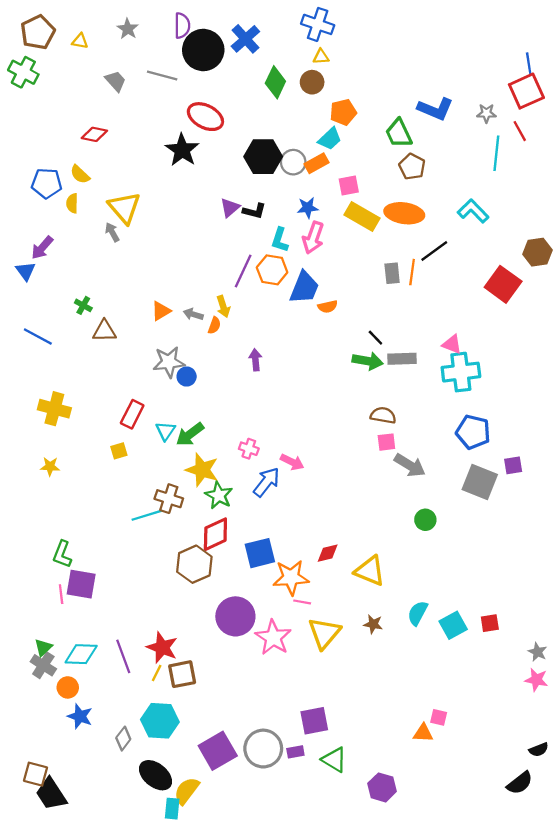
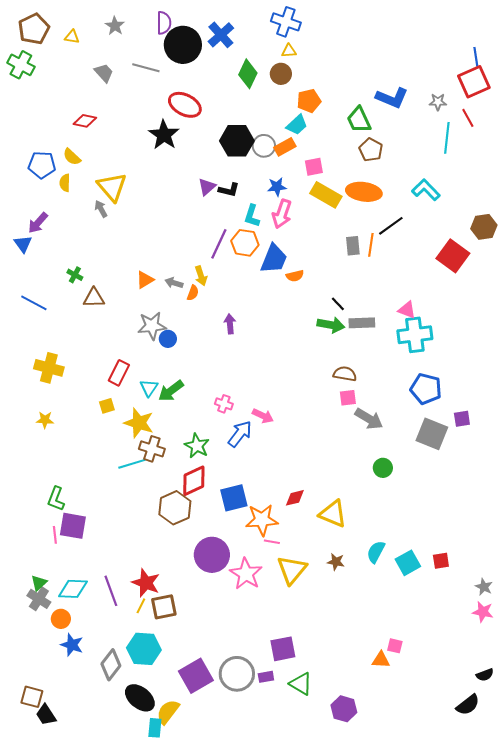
yellow star: (202, 470) -> (139, 423), moved
gray diamond: (123, 739) -> (111, 665), size x1.4
black trapezoid: (51, 794) -> (46, 715), size x0.7

